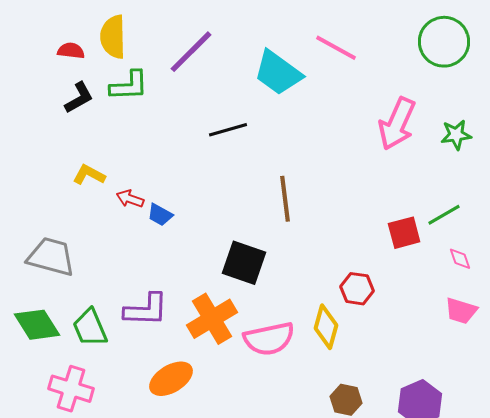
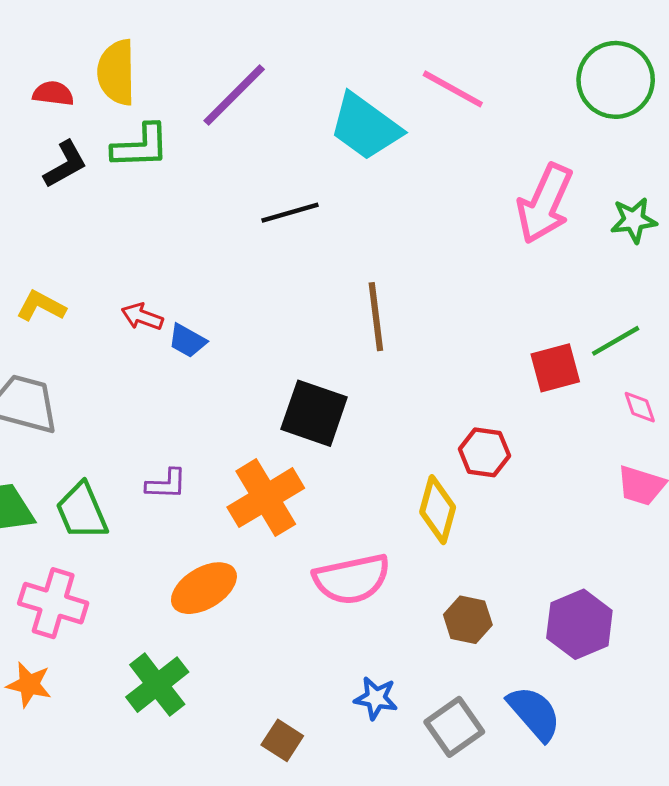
yellow L-shape: (89, 175) -> (41, 306), moved
purple L-shape: (146, 310) -> (166, 484), size x0.6
pink semicircle: (269, 339) -> (352, 579), moved

